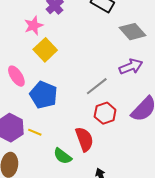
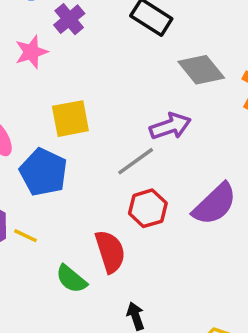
yellow square: (45, 50) -> (70, 119), moved, turned 30
purple arrow: (131, 67) -> (170, 126), moved

